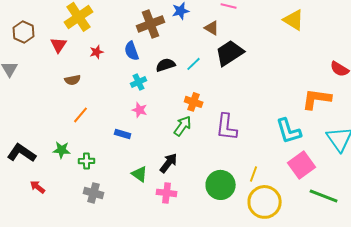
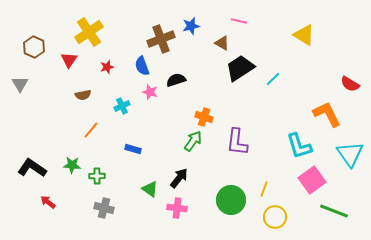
cyan line: (194, 64) -> (273, 79), moved
cyan cross: (139, 82) -> (122, 106), moved
orange L-shape: (317, 99) -> (327, 114), turned 56
pink star: (140, 110) -> (150, 92), moved
yellow circle: (265, 202) -> (275, 217), size x0.7

